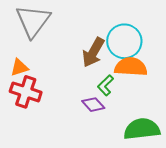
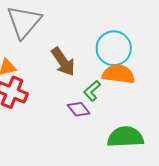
brown arrow: (93, 52) -> (63, 62), moved, turned -68

